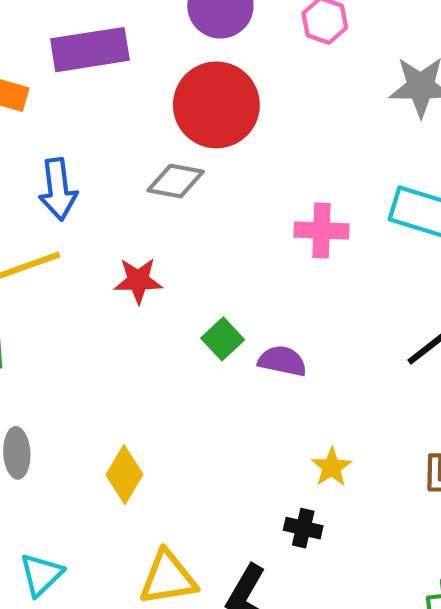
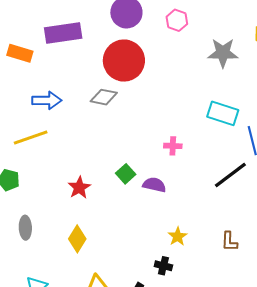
blue arrow: (58, 189) -> (47, 100), turned -84
pink cross: (322, 230) -> (173, 146), moved, size x0.7
red star: (138, 281) -> (79, 188), moved, turned -30

